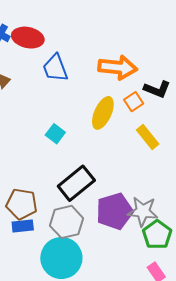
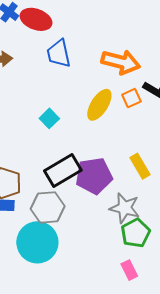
yellow rectangle: (148, 137) -> (140, 166), moved
purple pentagon: (114, 211) -> (94, 176), moved

